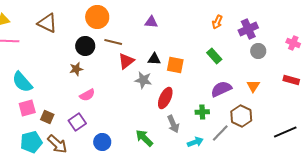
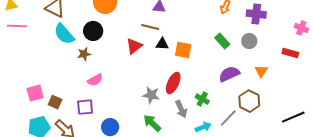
purple cross: (248, 29) -> (256, 14), turned 30
brown line: (113, 42) -> (150, 27), moved
gray circle: (258, 51) -> (249, 41), moved
gray star: (143, 80) -> (151, 95), moved
red rectangle: (291, 80) -> (290, 53), moved
cyan semicircle: (22, 82) -> (64, 34), moved
green cross: (202, 112) -> (202, 99), moved, turned 32
purple square: (77, 122) -> (85, 107), turned 30

